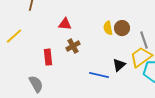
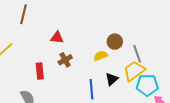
yellow semicircle: (108, 28) -> (101, 56), moved, turned 80
blue line: (99, 75) -> (91, 89), turned 72

